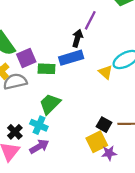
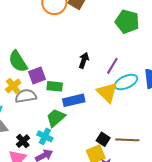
purple line: (90, 20) -> (112, 66), moved
blue rectangle: (71, 58) -> (74, 100), moved
yellow triangle: (106, 72) -> (107, 92), size x1.6

